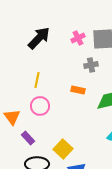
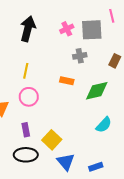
black arrow: (39, 38) -> (28, 29), turned -30
purple rectangle: (28, 138) -> (26, 130), moved, turned 32

